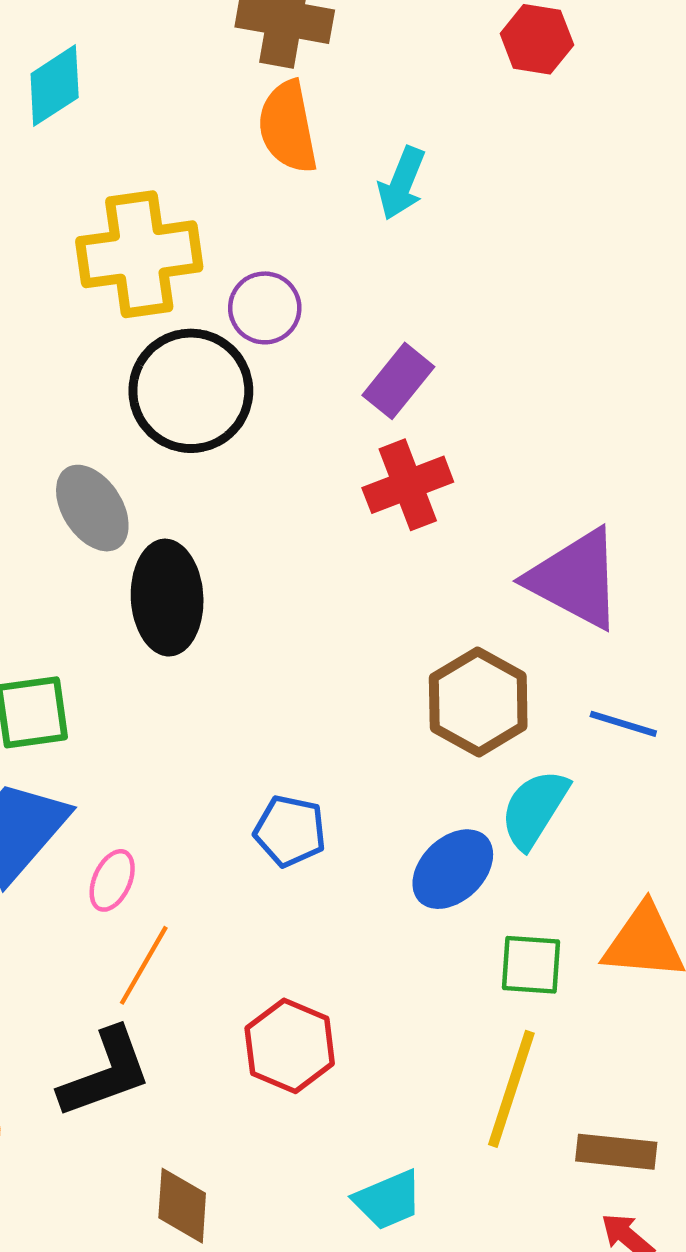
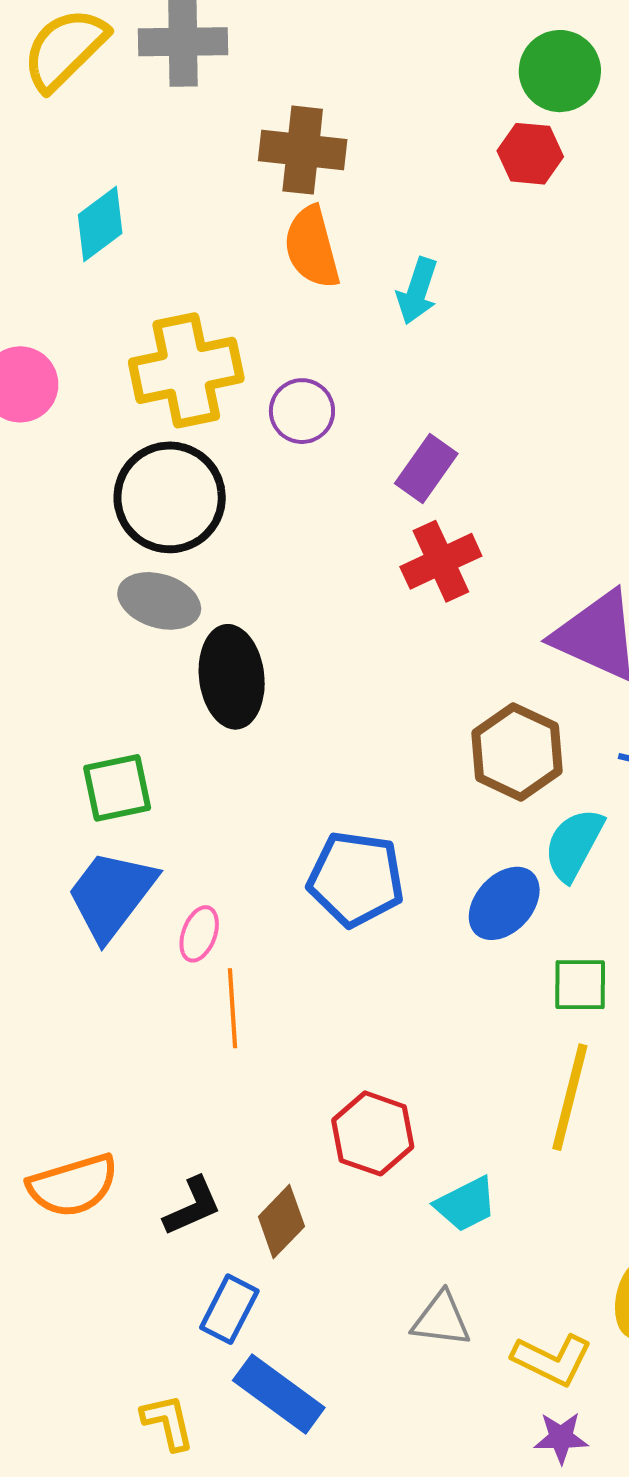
black circle: (191, 391) -> (170, 497), moved
gray ellipse: (92, 508) -> (159, 601), turned -36
blue pentagon: (290, 831) -> (356, 879), size x1.5
orange line: (144, 965) -> (233, 1008), turned -30
red hexagon: (290, 1046) -> (373, 1133), moved
black L-shape: (105, 1073) -> (192, 1206), moved, size x0.7
brown diamond: (182, 1206) -> (281, 1222), turned 44

